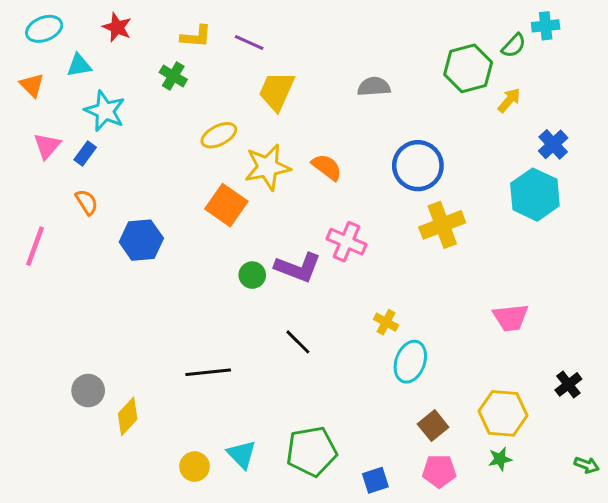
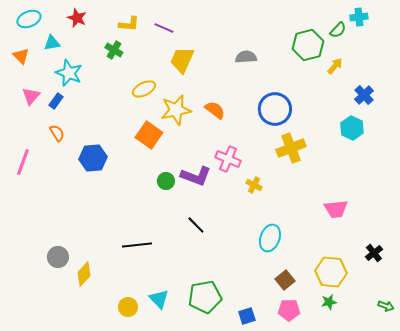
cyan hexagon: (535, 195) -> (352, 128), size x0.7
yellow cross: (386, 322) -> (254, 185), moved

